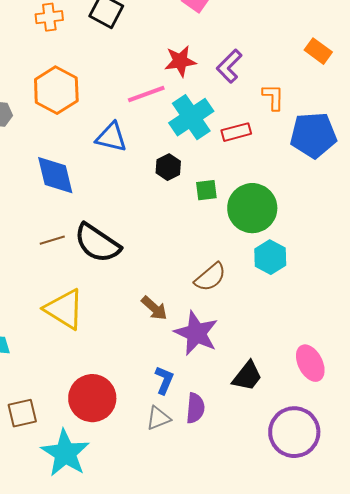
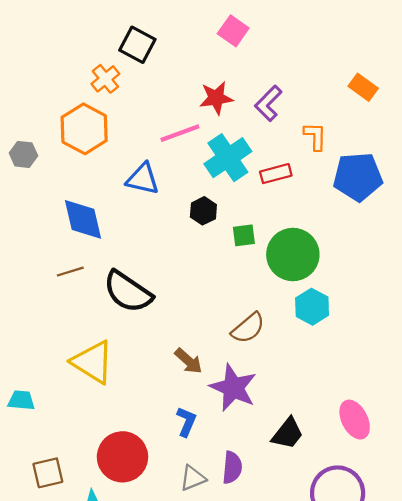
orange cross: (49, 17) -> (105, 79), moved, turned -32
brown line: (52, 240) -> (70, 272), moved
blue L-shape: (164, 380) -> (186, 422), moved

